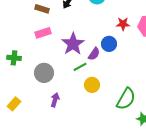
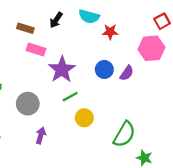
red star: (123, 24) -> (110, 32), moved
pink rectangle: (43, 33) -> (36, 49), moved, turned 35
purple semicircle: (94, 54) -> (127, 73), moved

